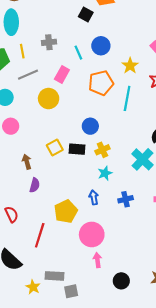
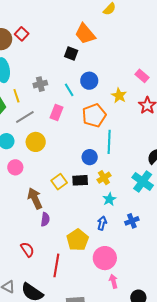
cyan line: (127, 98) -> (109, 142), moved
yellow circle: (49, 99) -> (36, 142), moved
brown arrow: (27, 162) -> (35, 198), size x1.5
blue arrow: (94, 197) -> (102, 223), turned 32

